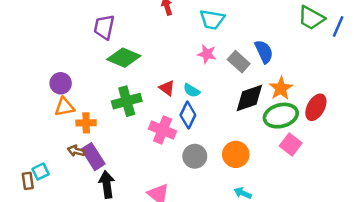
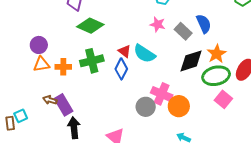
cyan semicircle: (192, 90) -> (144, 54), size x1.6
blue diamond: (188, 115) -> (121, 69), moved
orange cross: (86, 123) -> (63, 67), moved
pink cross: (163, 130) -> (162, 94), moved

